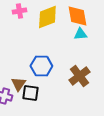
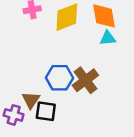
brown cross: (79, 76) -> (85, 80), moved

